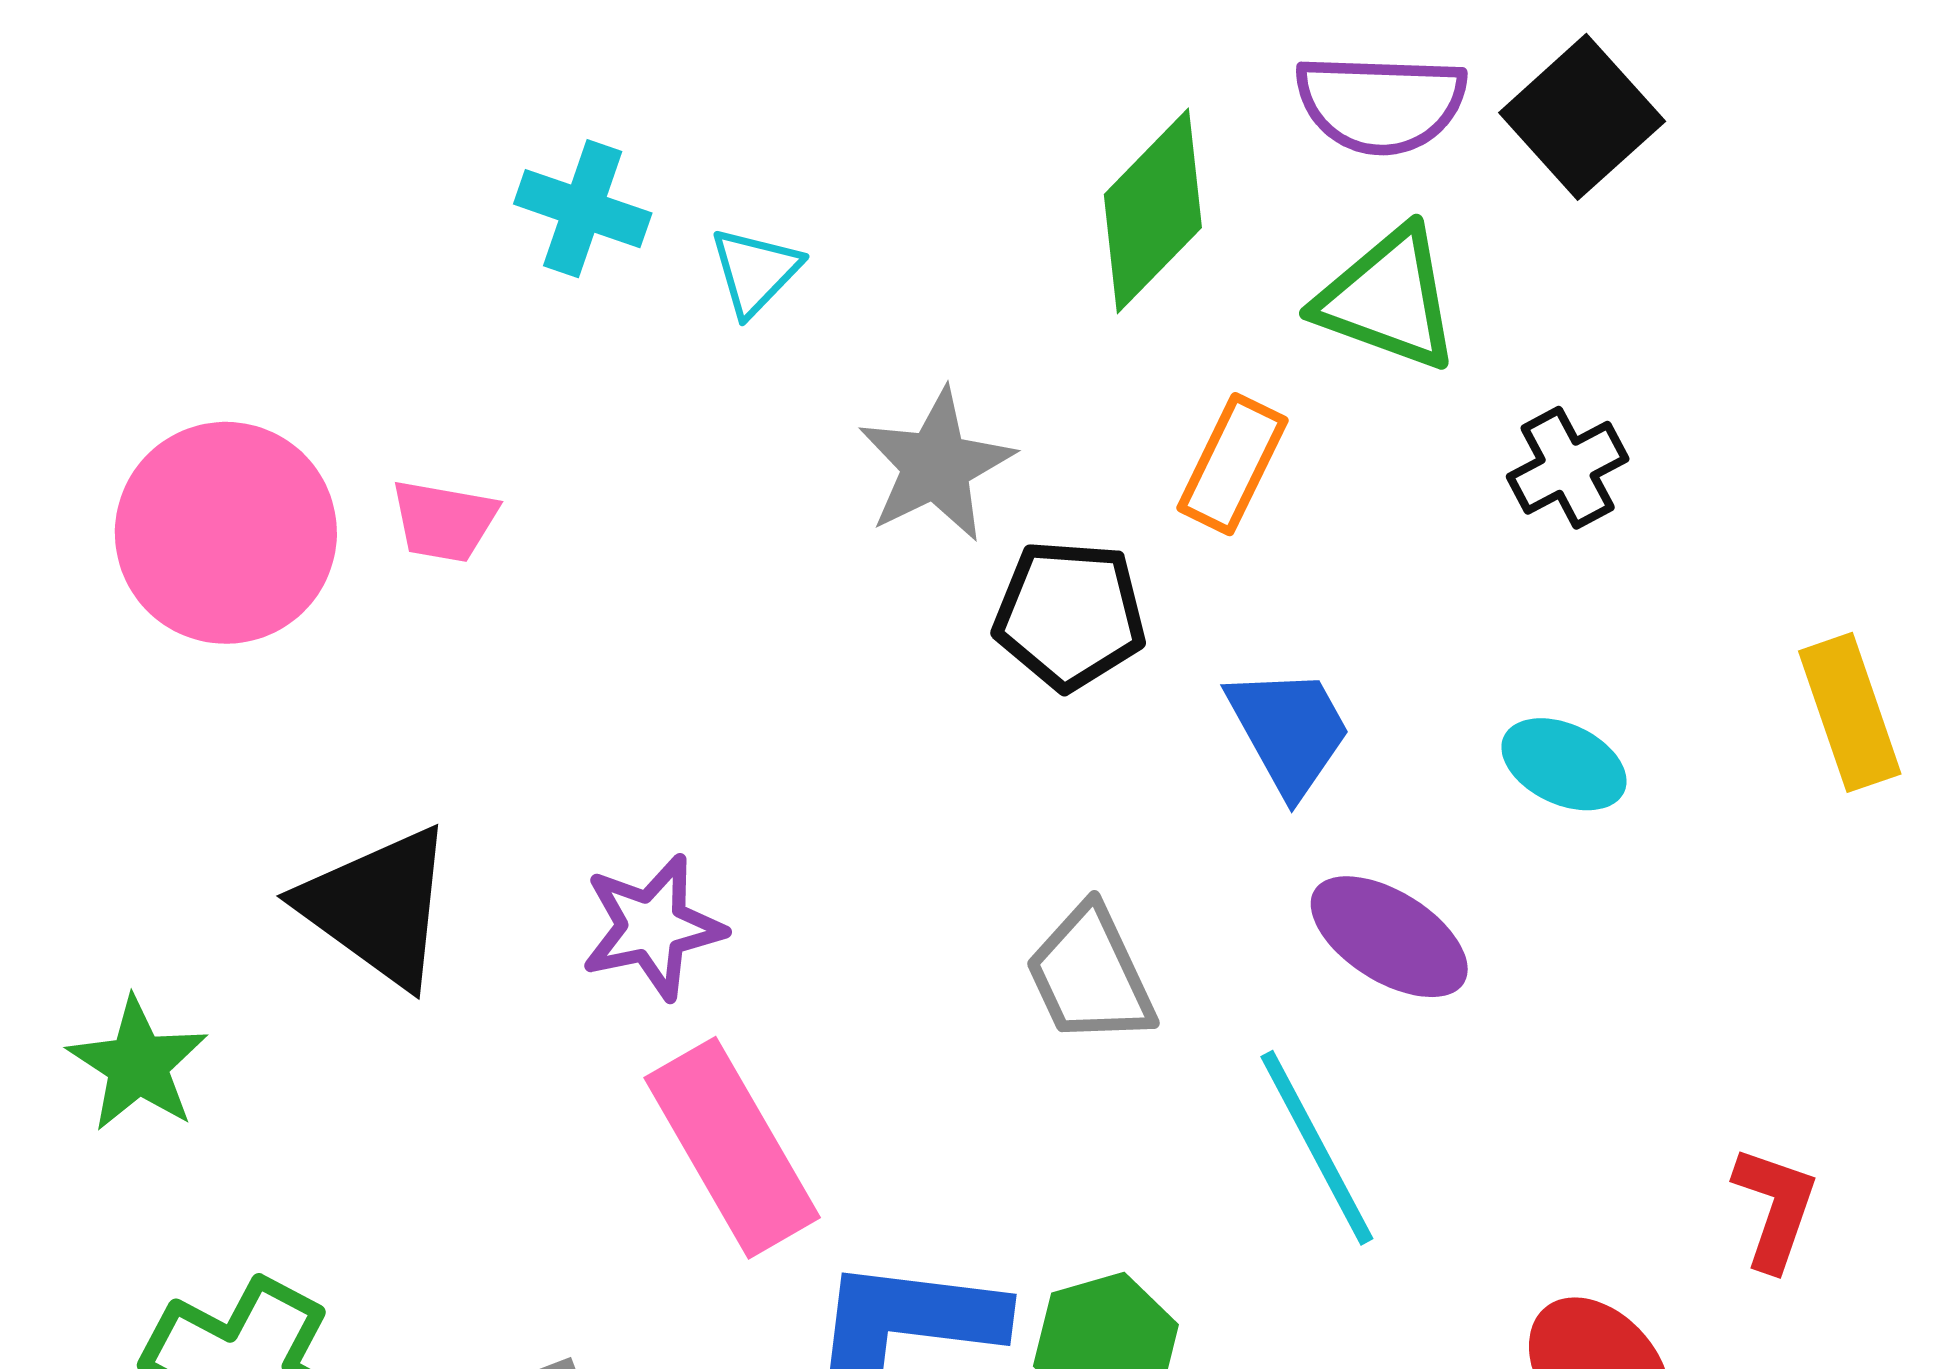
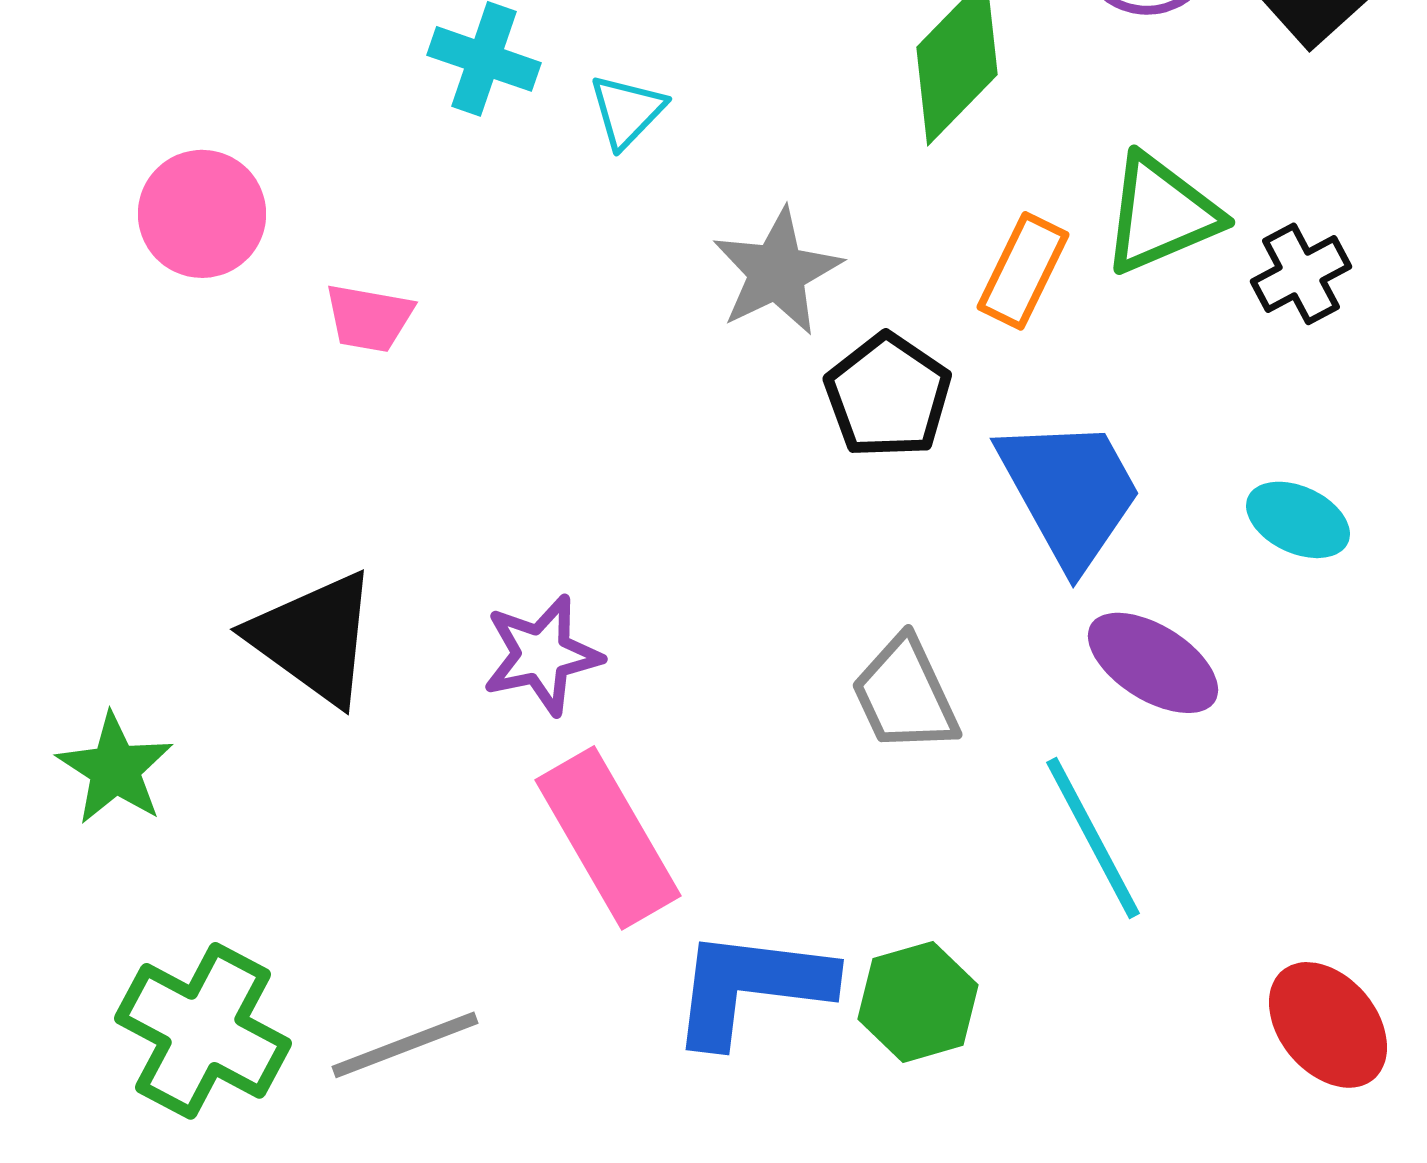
green triangle: (1388, 299) -> (1161, 214), moved, turned -43
pink circle: (226, 533) -> (202, 214), moved, size x0.7
black pentagon: (1070, 615) -> (888, 396), turned 30
blue trapezoid: (1289, 731) -> (1070, 492), size x1.4

